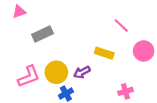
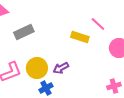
yellow rectangle: (104, 53) -> (80, 37), moved
pink cross: (125, 91) -> (114, 86), moved

